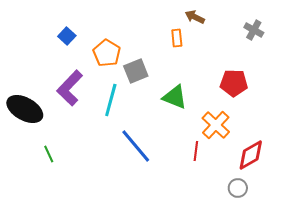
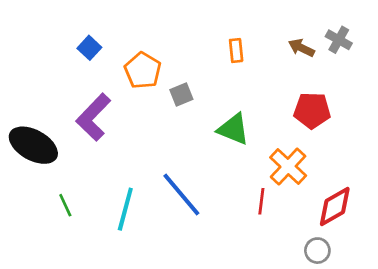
brown arrow: (195, 17) -> (301, 48), moved
gray square: (136, 71) -> (181, 94), size x0.7
cyan line: (111, 100) -> (125, 209), moved

